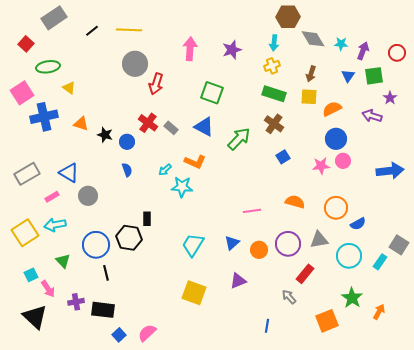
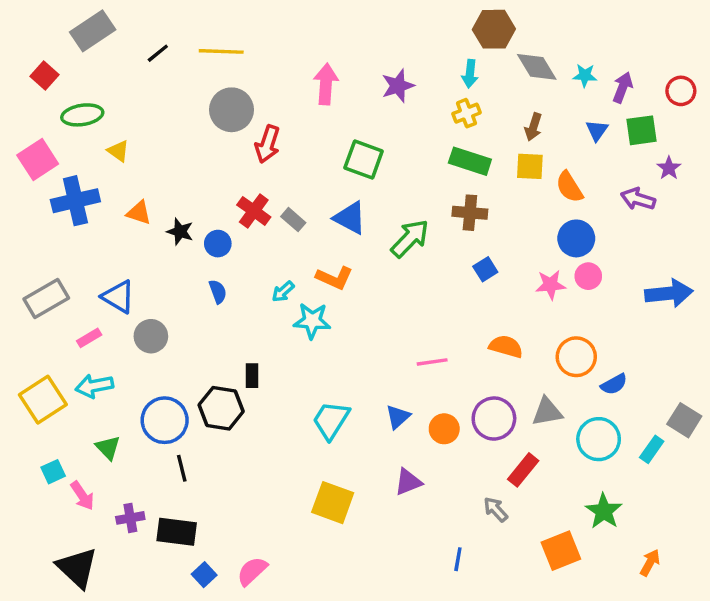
orange semicircle: (332, 109) -> (569, 187), turned -96
brown cross: (274, 124) -> (470, 213), turned -30
orange arrow: (379, 312) -> (650, 563), moved
black triangle: (35, 317) -> (77, 568), moved

